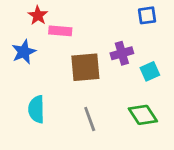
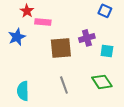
blue square: (147, 15) -> (105, 11), turned 32
cyan square: (150, 71) -> (107, 51), turned 32
cyan semicircle: (36, 109) -> (23, 91), moved

